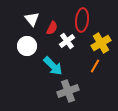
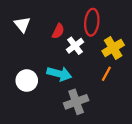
white triangle: (32, 19) -> (22, 24), moved
white circle: (27, 46) -> (27, 81), moved
cyan arrow: (53, 66) -> (59, 74), turned -30

